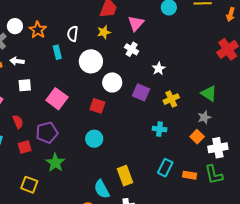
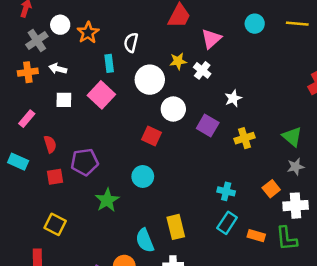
yellow star: (104, 32) -> (178, 61), moved
pink square: (57, 99) -> (101, 95), moved
gray star: (204, 117) -> (296, 167), moved
cyan cross: (160, 129) -> (226, 191), moved
green star: (55, 163) -> (107, 200), moved

